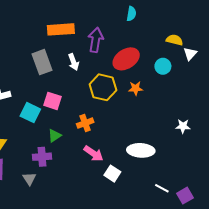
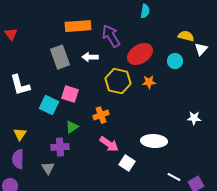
purple arrow: (96, 40) -> (111, 36), turned -40
white arrow: (74, 62) -> (90, 57), turned 112

